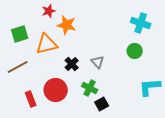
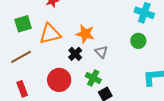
orange star: (67, 25) -> (85, 34), moved
red rectangle: (31, 99) -> (22, 89), moved

